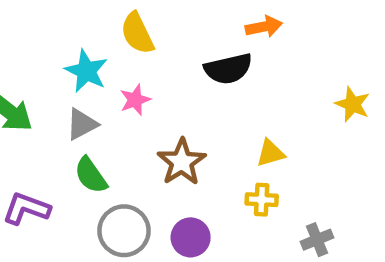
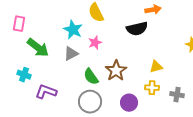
green semicircle: (91, 175) -> (91, 77), moved
purple circle: (191, 237) -> (129, 103), moved
gray cross: (317, 240) -> (177, 95), moved, turned 32

